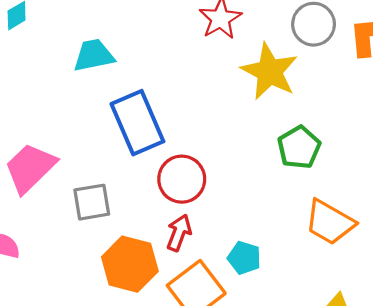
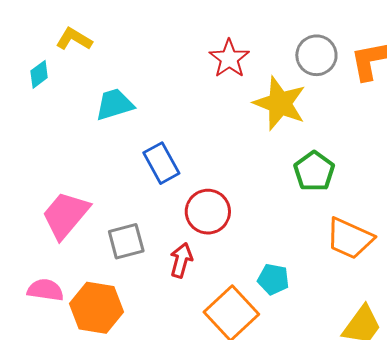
blue rectangle: (137, 123) -> (161, 163), size x0.7
red arrow: (179, 233) -> (181, 260), moved
orange hexagon: (130, 264) -> (96, 308), moved

